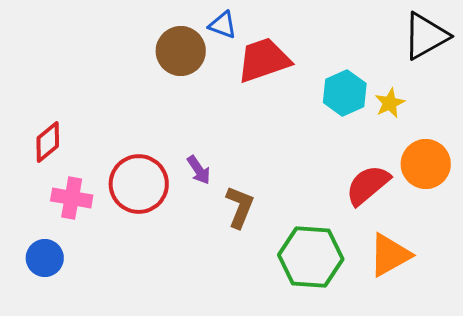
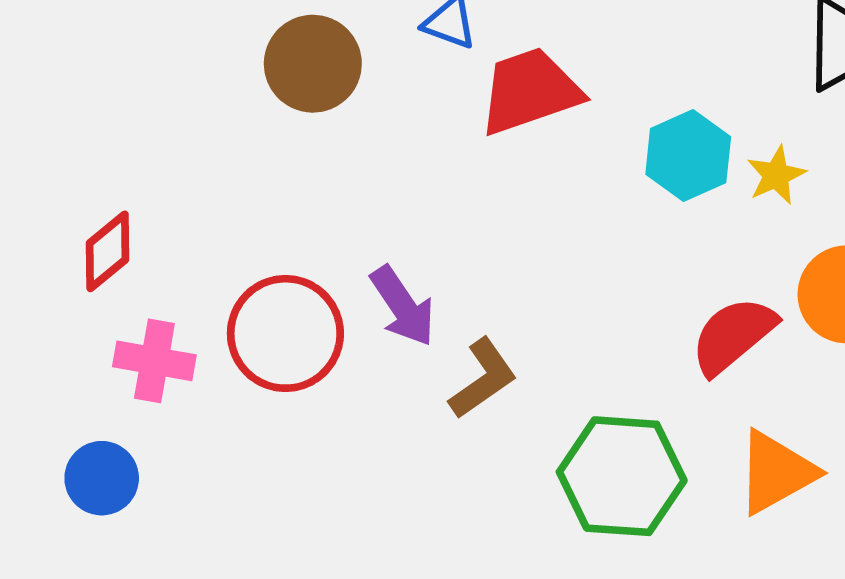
brown circle: (181, 51) -> (313, 64), moved
purple arrow: (199, 170) -> (403, 306), size x1.4
brown L-shape: (240, 207) -> (483, 378), turned 33

